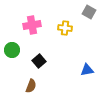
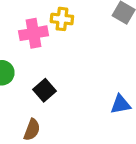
yellow cross: (65, 28) -> (62, 19), moved

